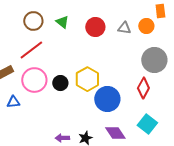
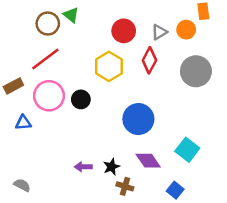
green triangle: (62, 22) -> (71, 15), moved
gray triangle: (124, 28) -> (159, 32), turned -40
yellow hexagon: (87, 79) -> (109, 66), moved
red diamond: (143, 88) -> (149, 60), moved

